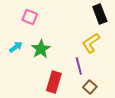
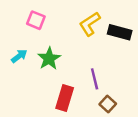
black rectangle: (100, 14) -> (120, 32), moved, turned -54
yellow L-shape: (91, 43) -> (90, 24), moved

